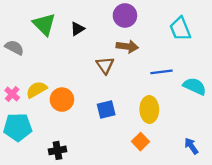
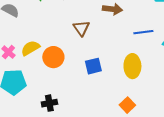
brown triangle: (105, 65) -> (81, 28), moved
orange square: (140, 142) -> (127, 105), moved

